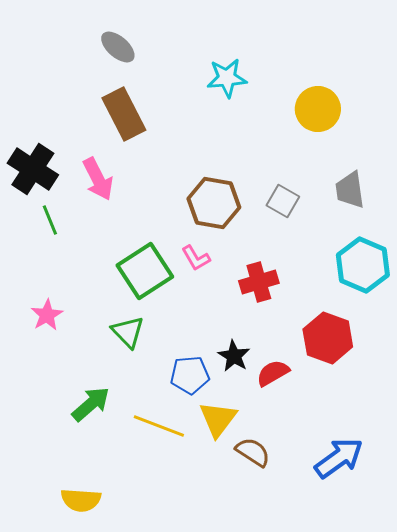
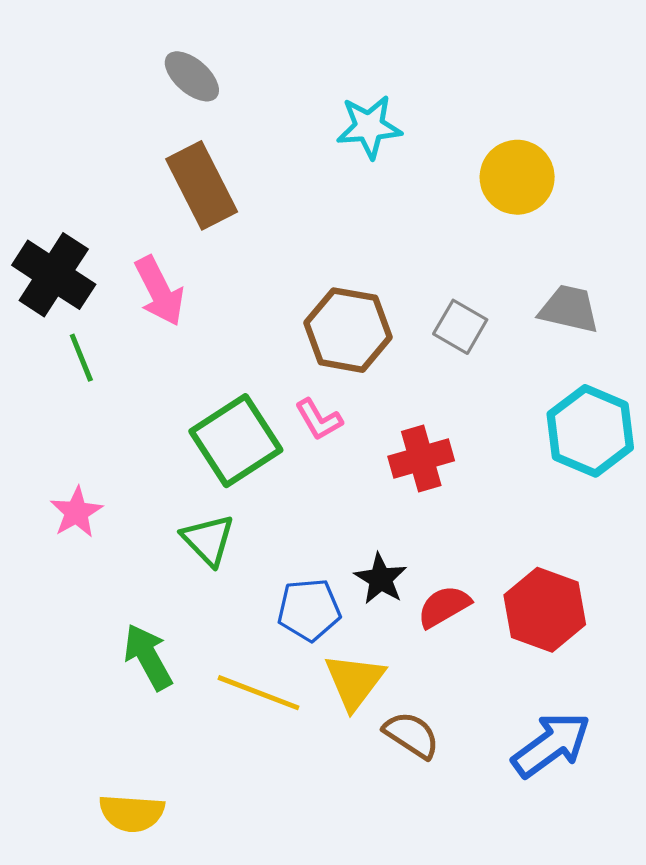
gray trapezoid: (350, 190) -> (569, 309), turned 111
red hexagon: (328, 338) -> (545, 610), moved
green arrow: (91, 404) -> (148, 657), turned -78

